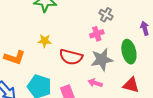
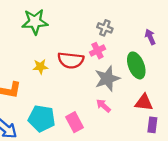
red semicircle: (71, 57) -> (71, 60), moved
pink arrow: (95, 83) -> (103, 106), turned 32

